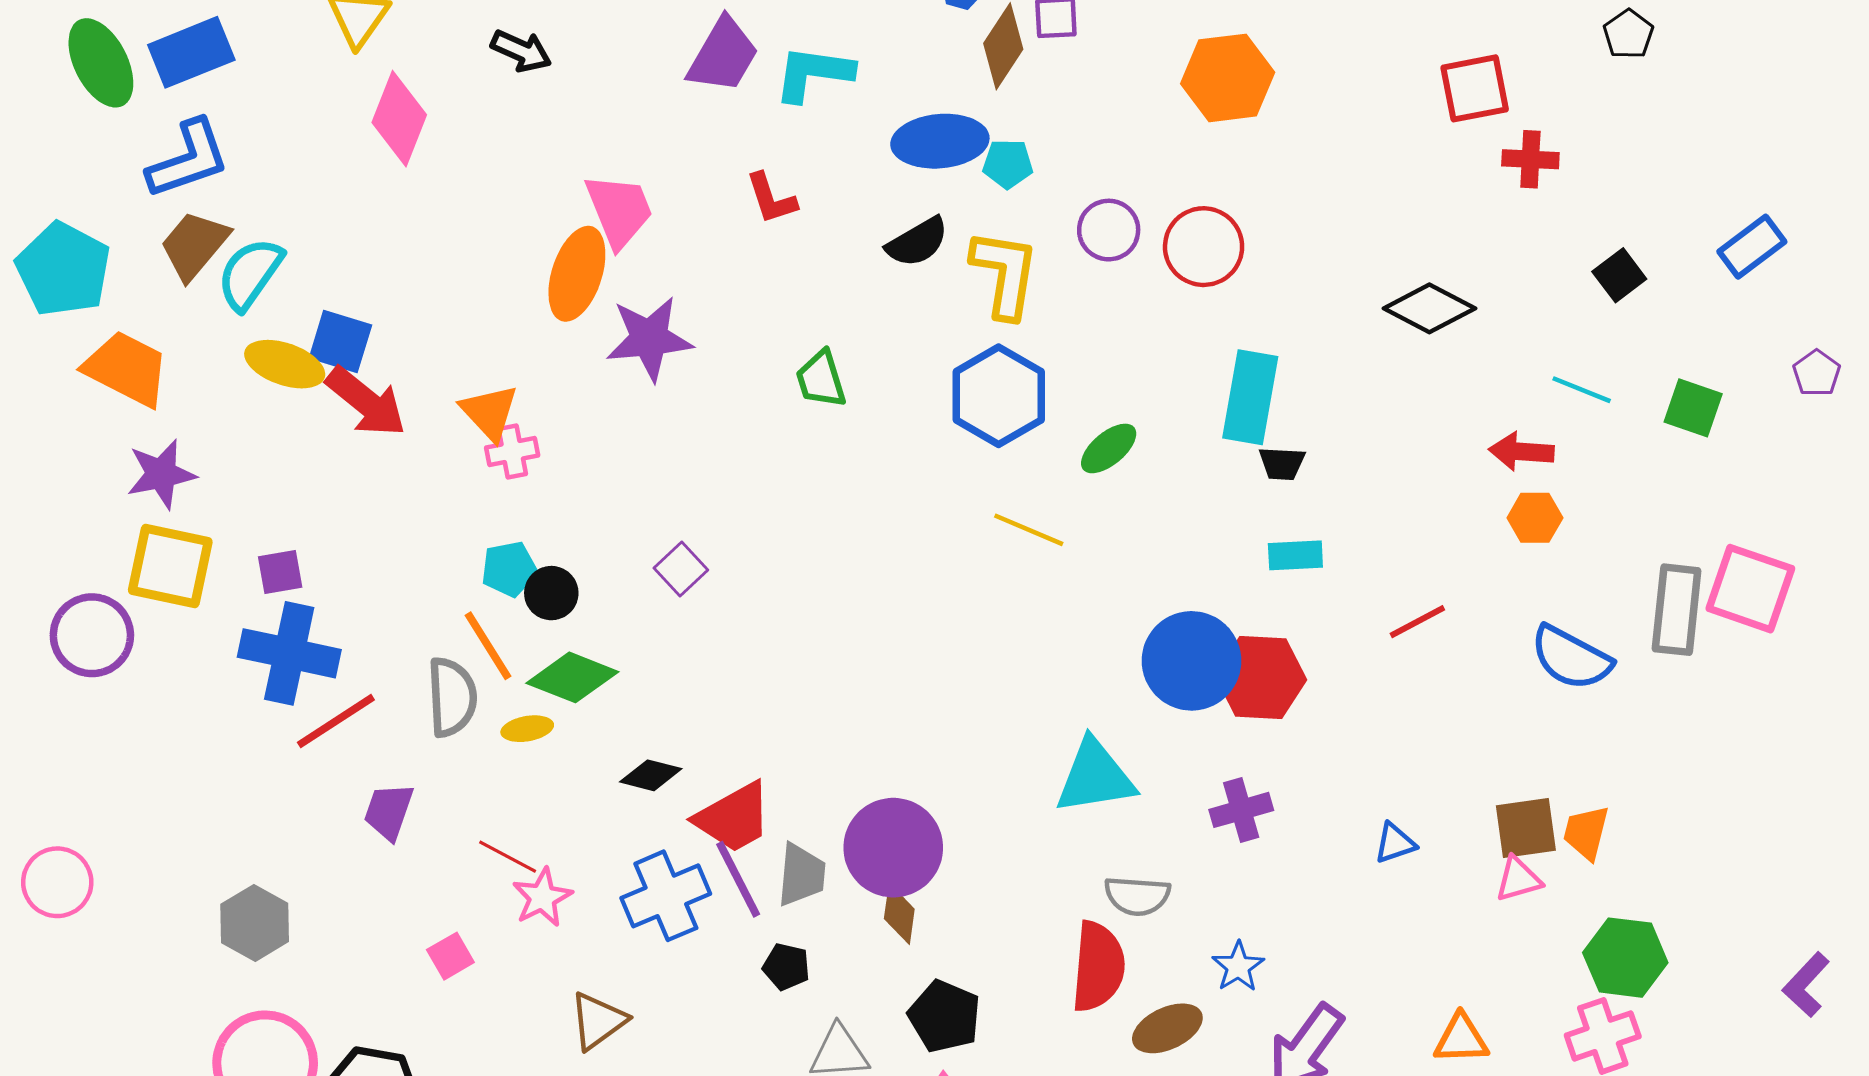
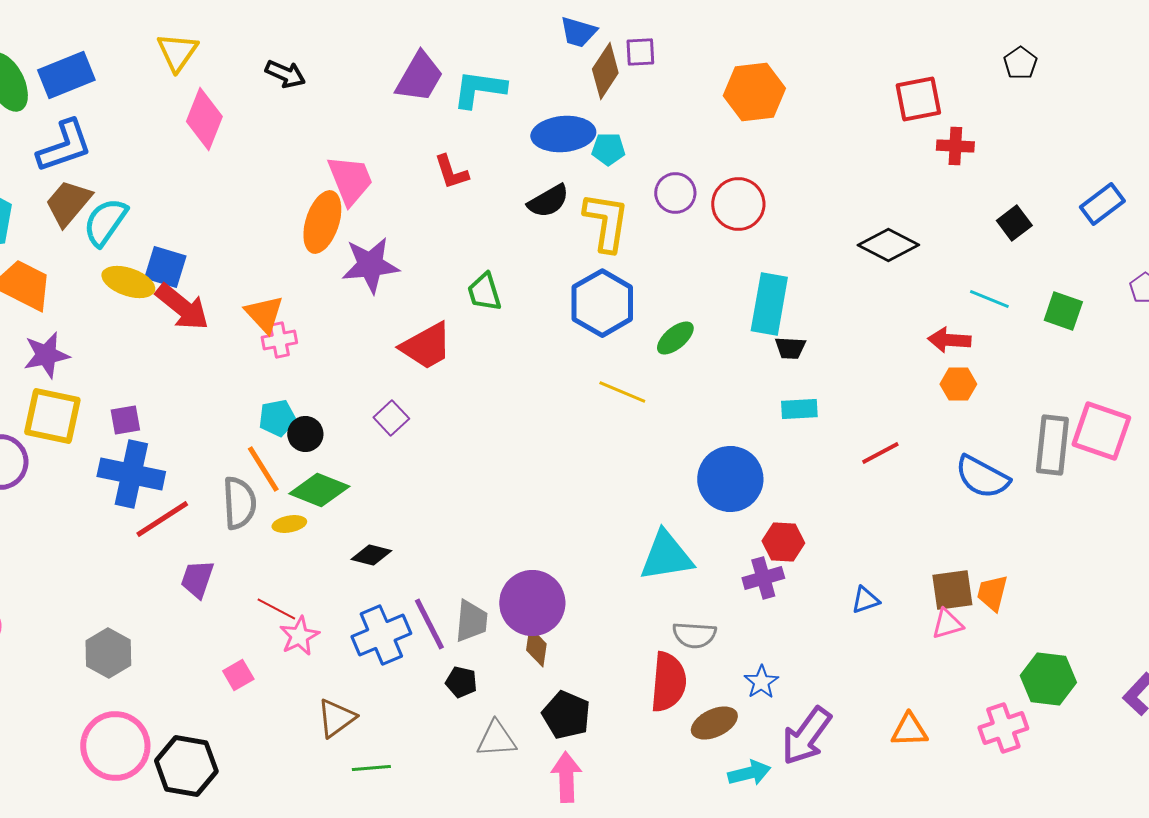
red hexagon: (1261, 677) -> (783, 542), moved, size x0.7
red trapezoid: (734, 818) -> (426, 346), moved
green hexagon: (1625, 958) -> (1048, 679), moved

